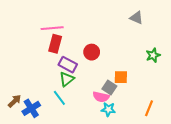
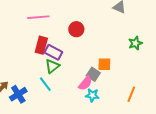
red rectangle: (55, 44) -> (41, 45), moved
red circle: (92, 52) -> (76, 29), moved
pink semicircle: (101, 97) -> (85, 83), turned -63

